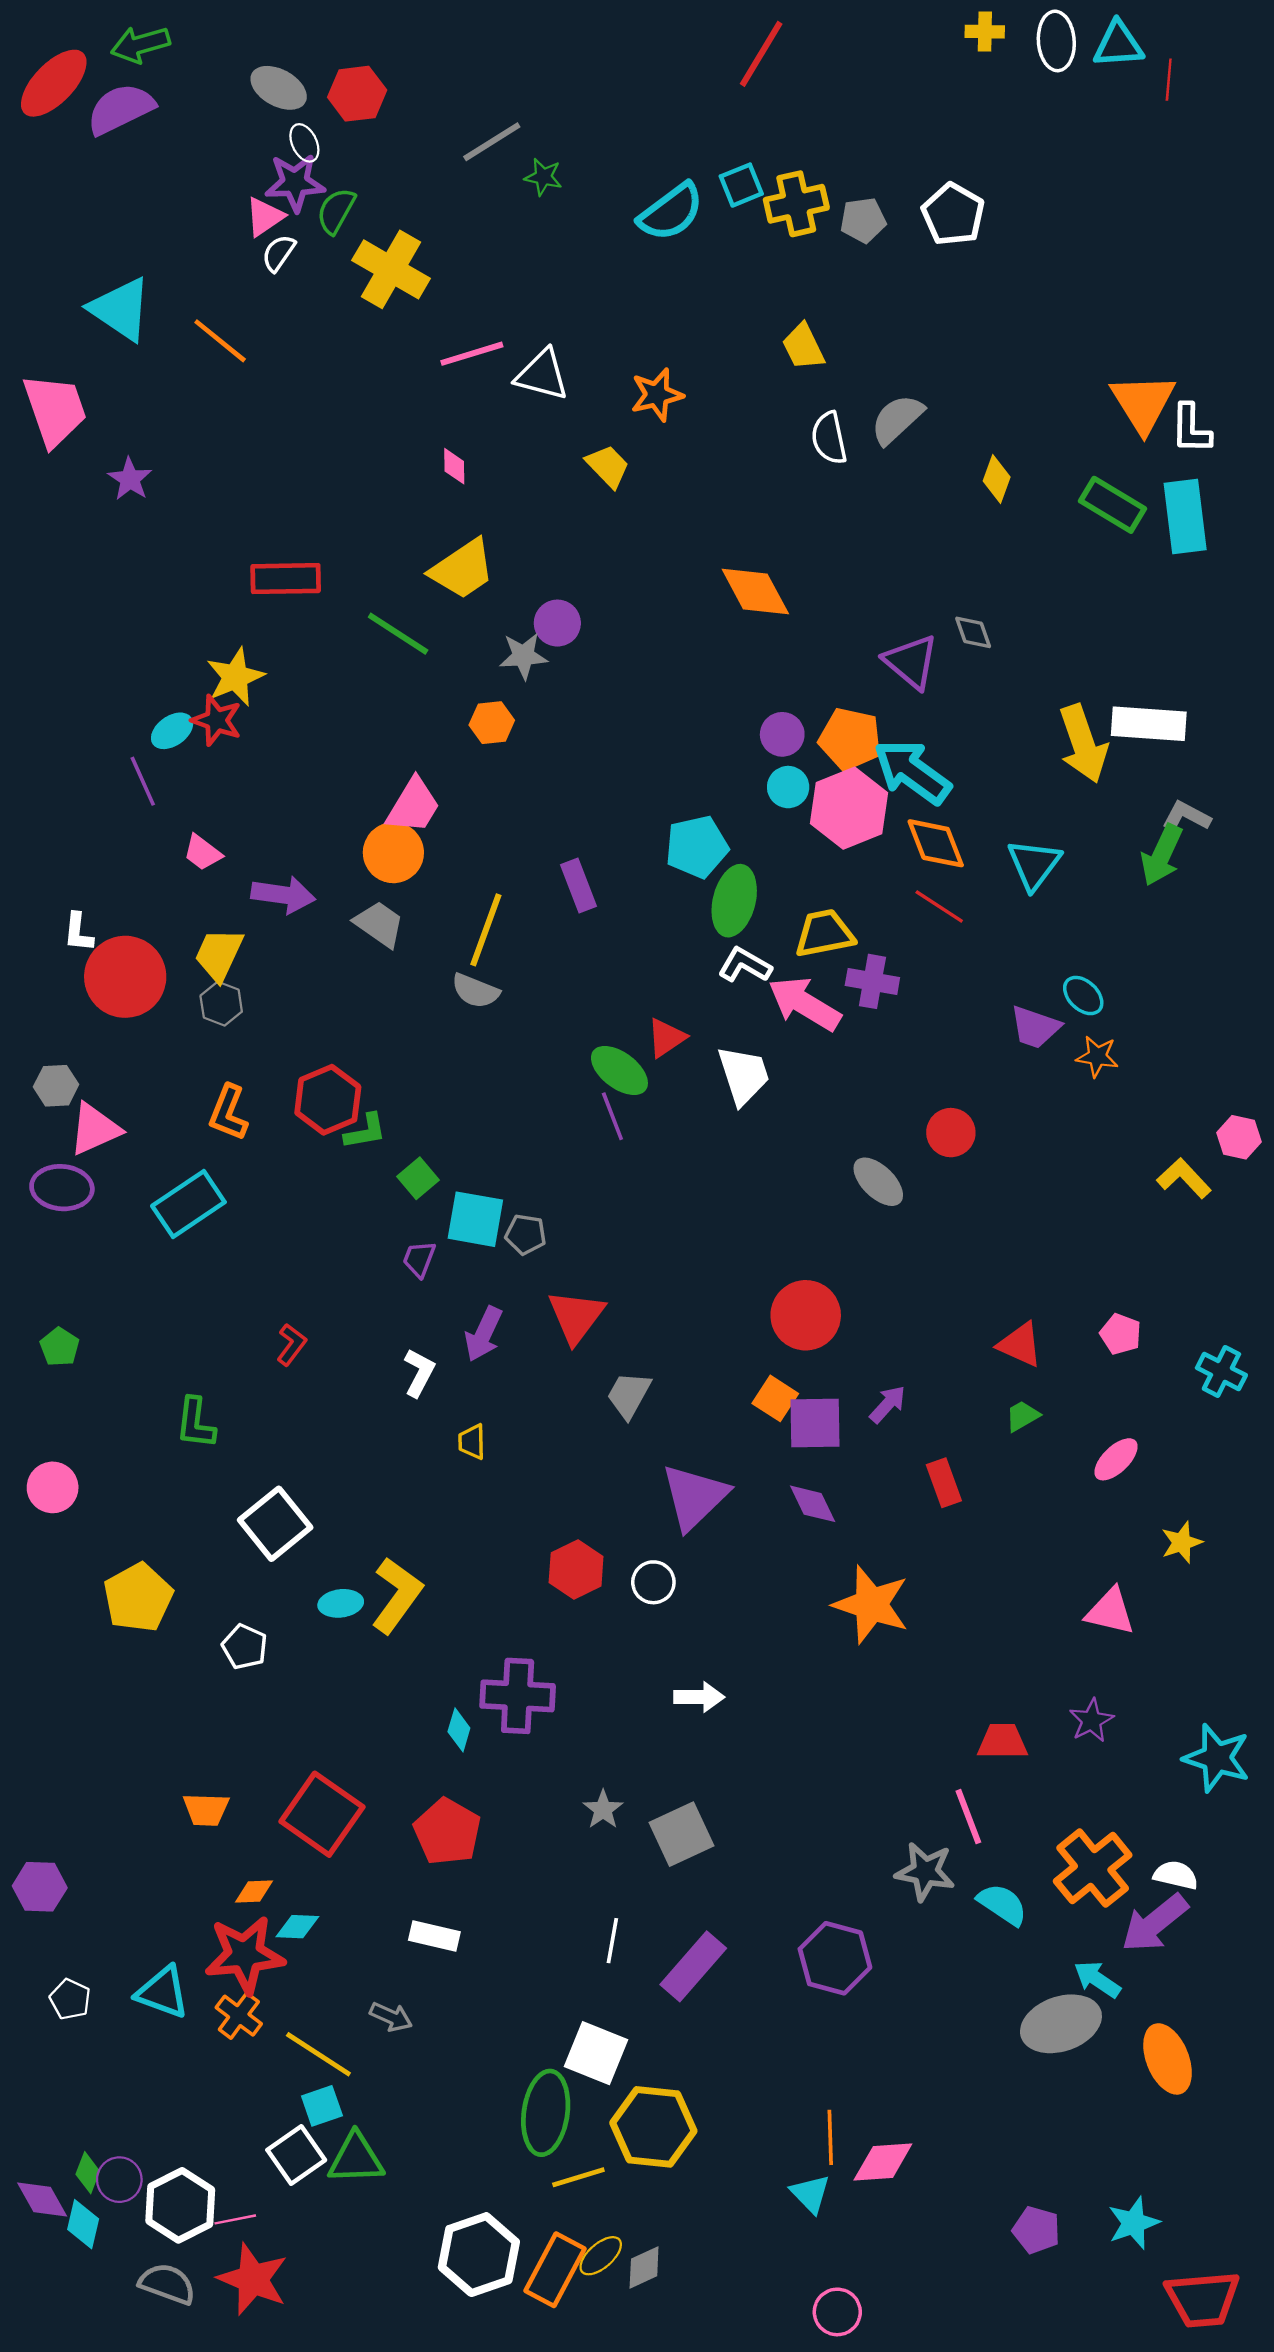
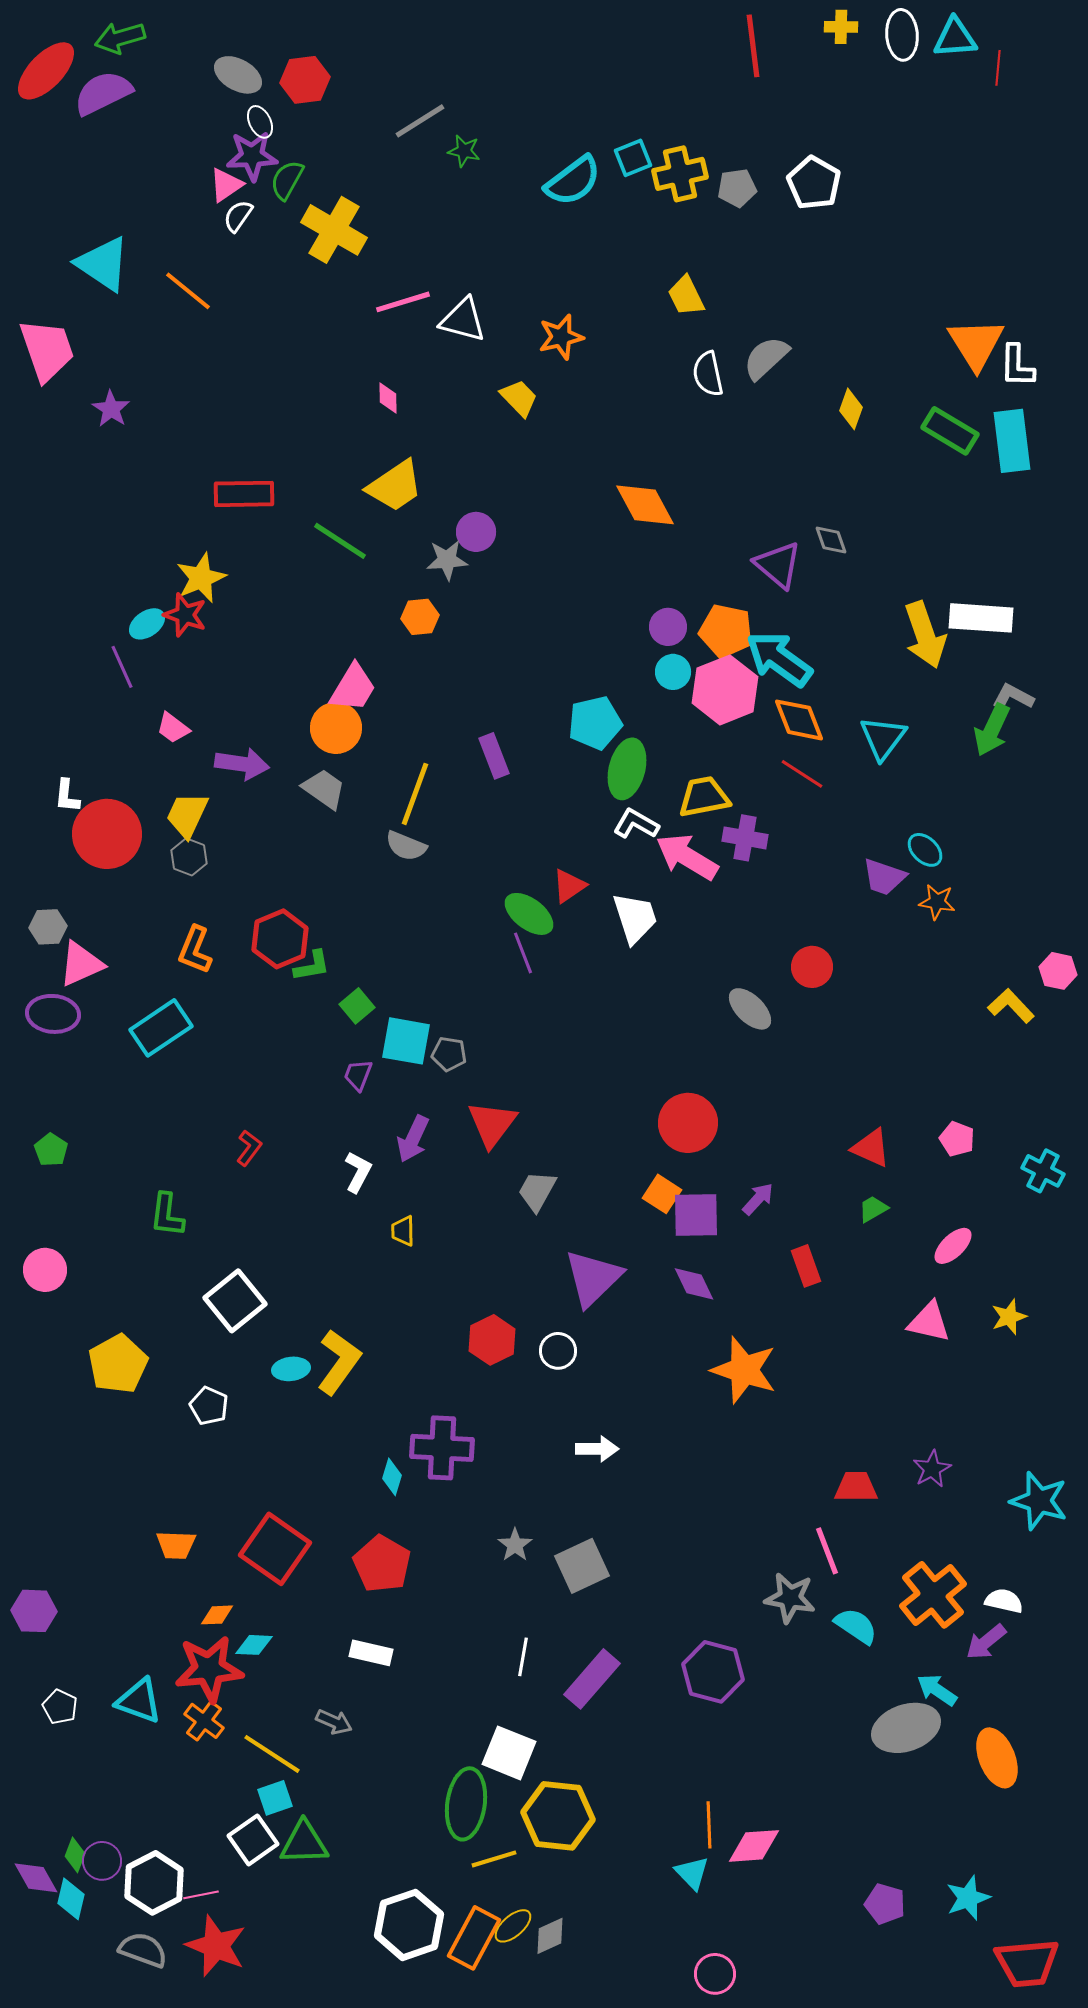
red line: (761, 54) -> (753, 46), moved, turned -38
pink triangle: (1110, 1612) -> (929, 1322), moved
purple arrow: (1155, 1923) -> (986, 1642), size x0.7

